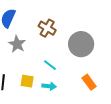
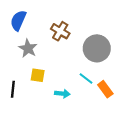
cyan line: (50, 65) -> (86, 78), moved
yellow square: (27, 81) -> (38, 75), moved

